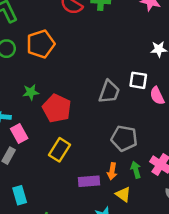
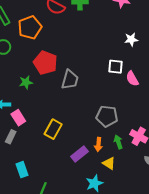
orange pentagon: (41, 44) -> (30, 27), moved
gray trapezoid: (109, 92) -> (70, 80), moved
red pentagon: (57, 108) -> (45, 63), moved
purple rectangle: (89, 181) -> (80, 154), turned -30

